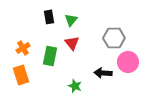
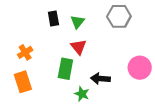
gray hexagon: (114, 38) -> (119, 16), moved
green rectangle: (50, 56) -> (65, 69), moved
black arrow: (103, 73) -> (100, 79), moved

